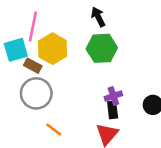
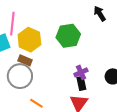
black arrow: (98, 17) -> (100, 14), moved
brown rectangle: (33, 66) -> (25, 60), moved

